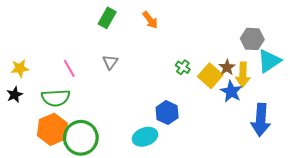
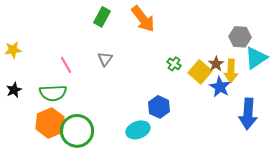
orange arrow: (150, 20) -> (143, 19), size x1.6
yellow star: (20, 68) -> (13, 50), moved

